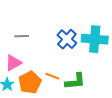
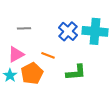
orange line: (52, 76) -> (48, 55), moved

